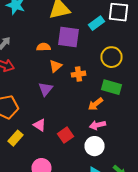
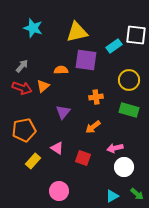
orange triangle: (56, 66) -> (43, 86), moved
orange arrow: (96, 104) -> (93, 127), moved
red square: (66, 135) -> (83, 158), turned -35
white circle: (94, 146) -> (124, 167), moved

